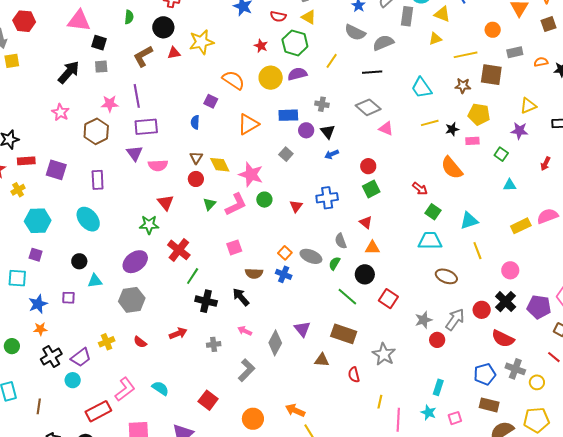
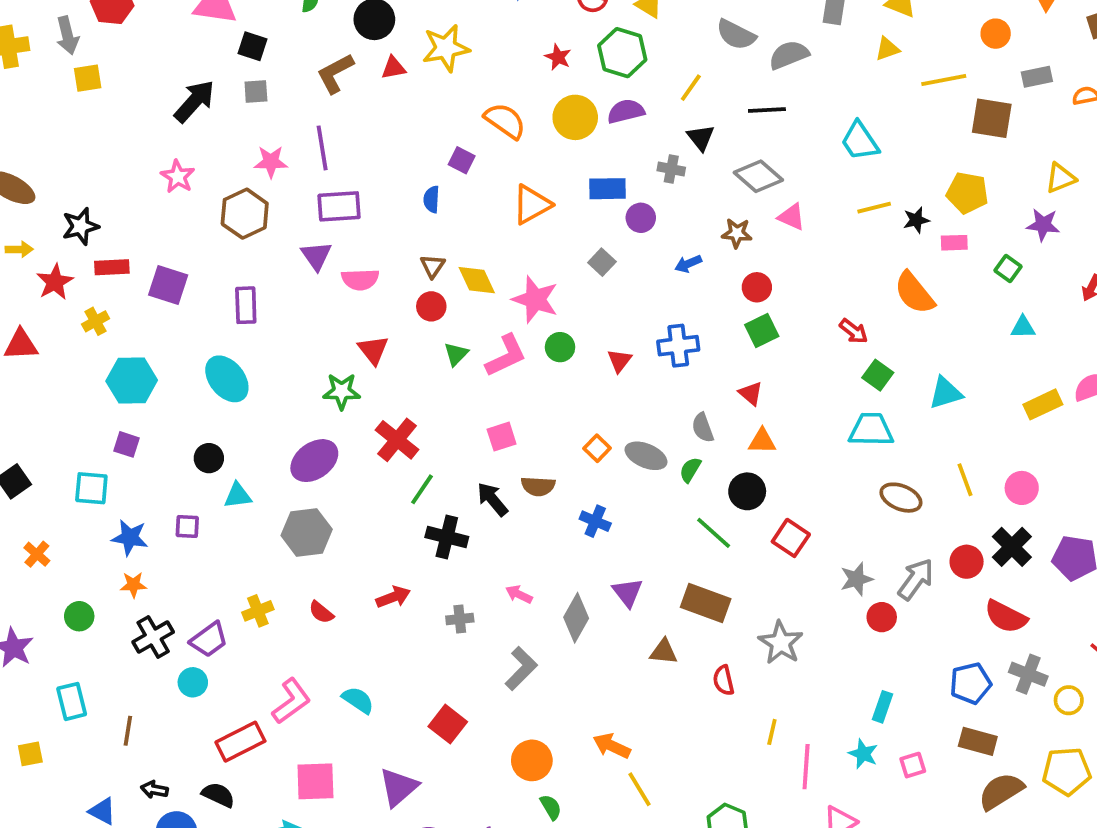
brown star: (463, 86) -> (737, 233), moved
black triangle: (328, 132) -> (701, 138), moved
yellow line: (477, 251) -> (965, 480), moved
blue cross: (284, 274) -> (595, 521), moved
black arrow: (241, 297) -> (492, 499), moved
blue star: (38, 304) -> (130, 538), turned 30

